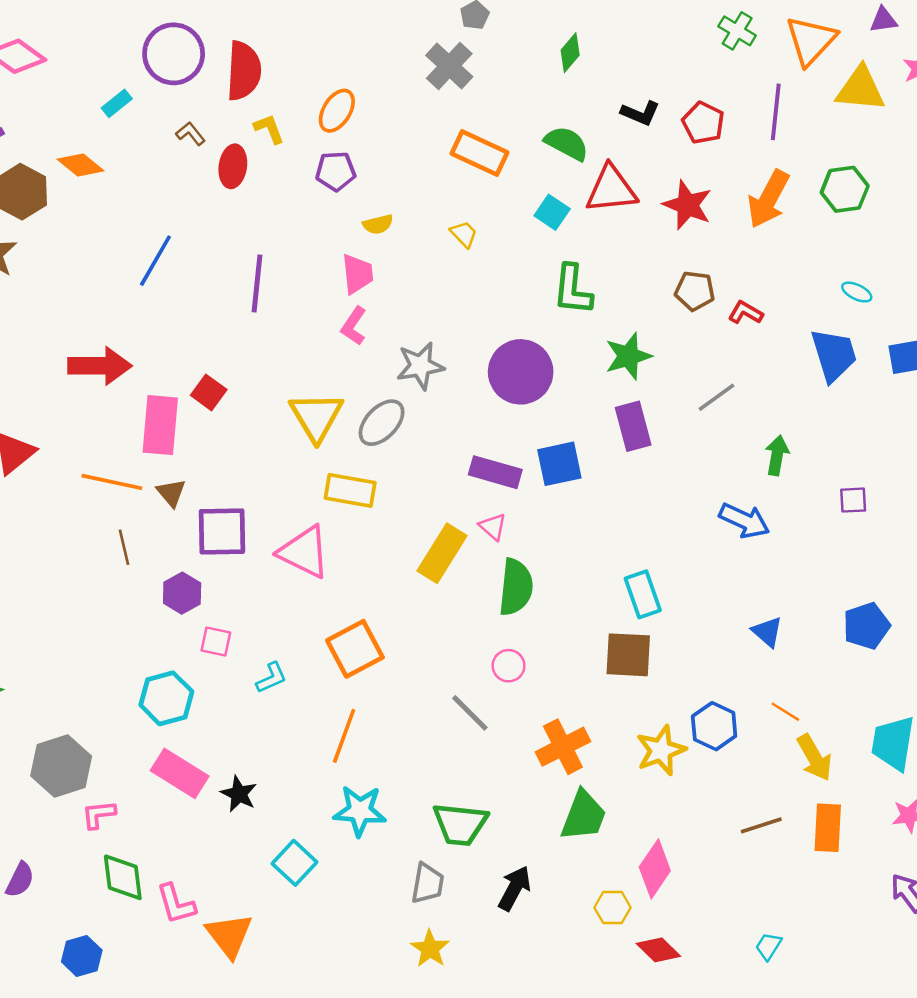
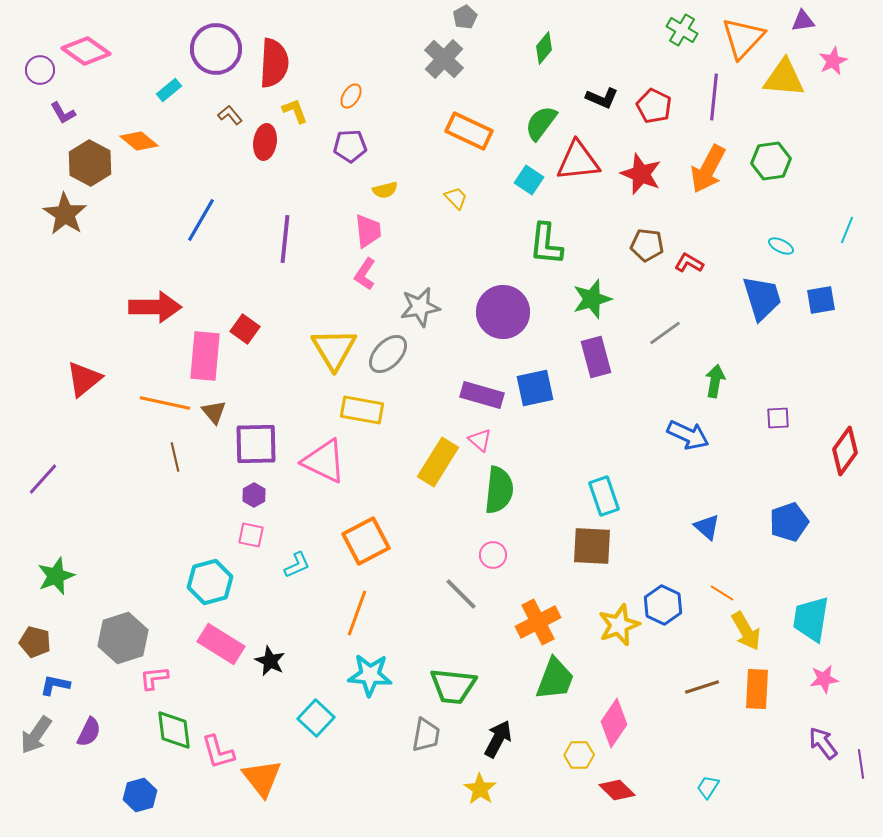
orange ellipse: (337, 111) -> (351, 96), size x0.7
green semicircle: (567, 143) -> (541, 123), turned -81
purple hexagon: (182, 593) -> (254, 495), moved, size x0.7
yellow star: (430, 949) -> (480, 789), moved

